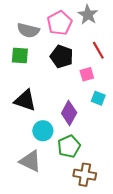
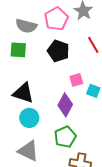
pink square: (87, 74) -> (76, 80), moved
cyan circle: (43, 131) -> (29, 118), moved

